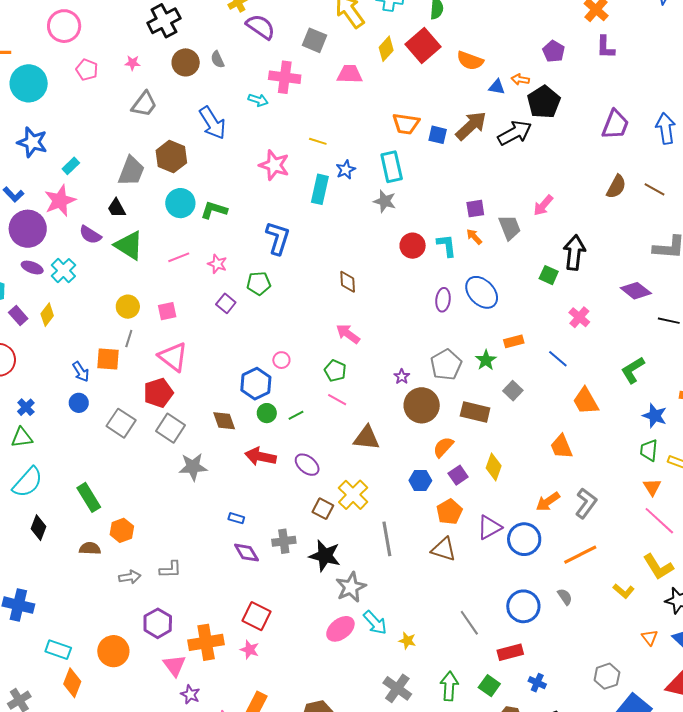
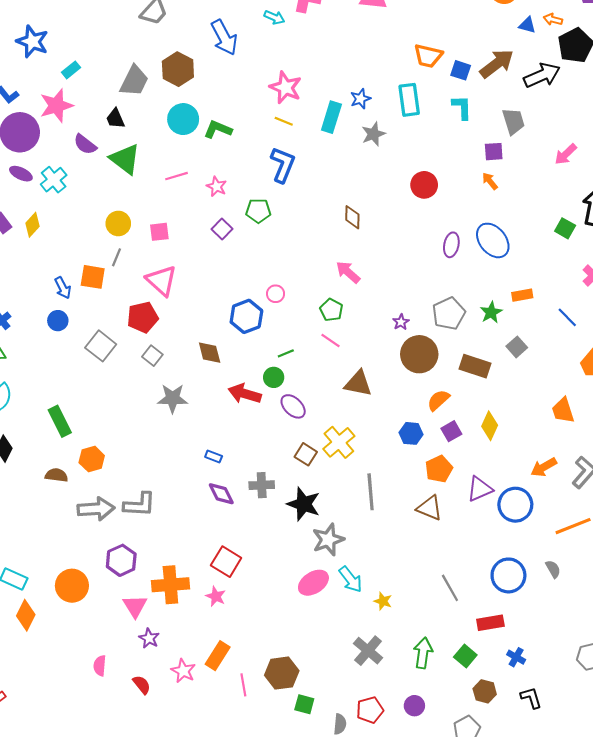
yellow line: (318, 141) -> (284, 121), moved
gray star: (385, 201) -> (373, 134), moved, turned 30
gray trapezoid: (510, 227) -> (513, 121), moved
cyan L-shape: (447, 245) -> (462, 107), moved
green circle: (267, 413) -> (274, 377), moved
gray square: (171, 428) -> (152, 356), size x0.7
gray L-shape: (170, 569) -> (139, 505), size x1.4
gray arrow: (130, 577) -> (96, 509), size x1.6

